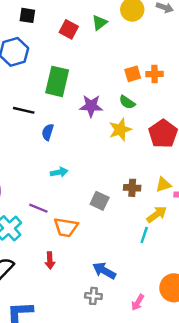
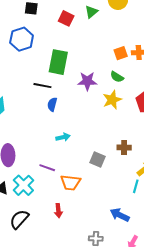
black line: (24, 110) -> (42, 86), moved
blue arrow: (104, 271) -> (120, 215), moved

